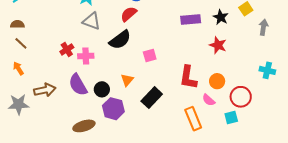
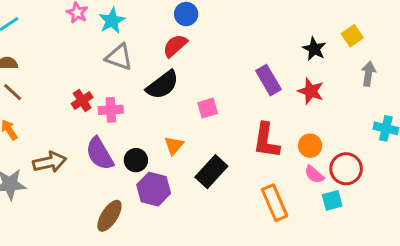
purple rectangle: (191, 20) -> (268, 80), moved, turned 66
gray arrow: (263, 27) -> (368, 74), moved
pink semicircle: (209, 100) -> (314, 174), moved
brown ellipse: (84, 126) -> (109, 216), turned -40

